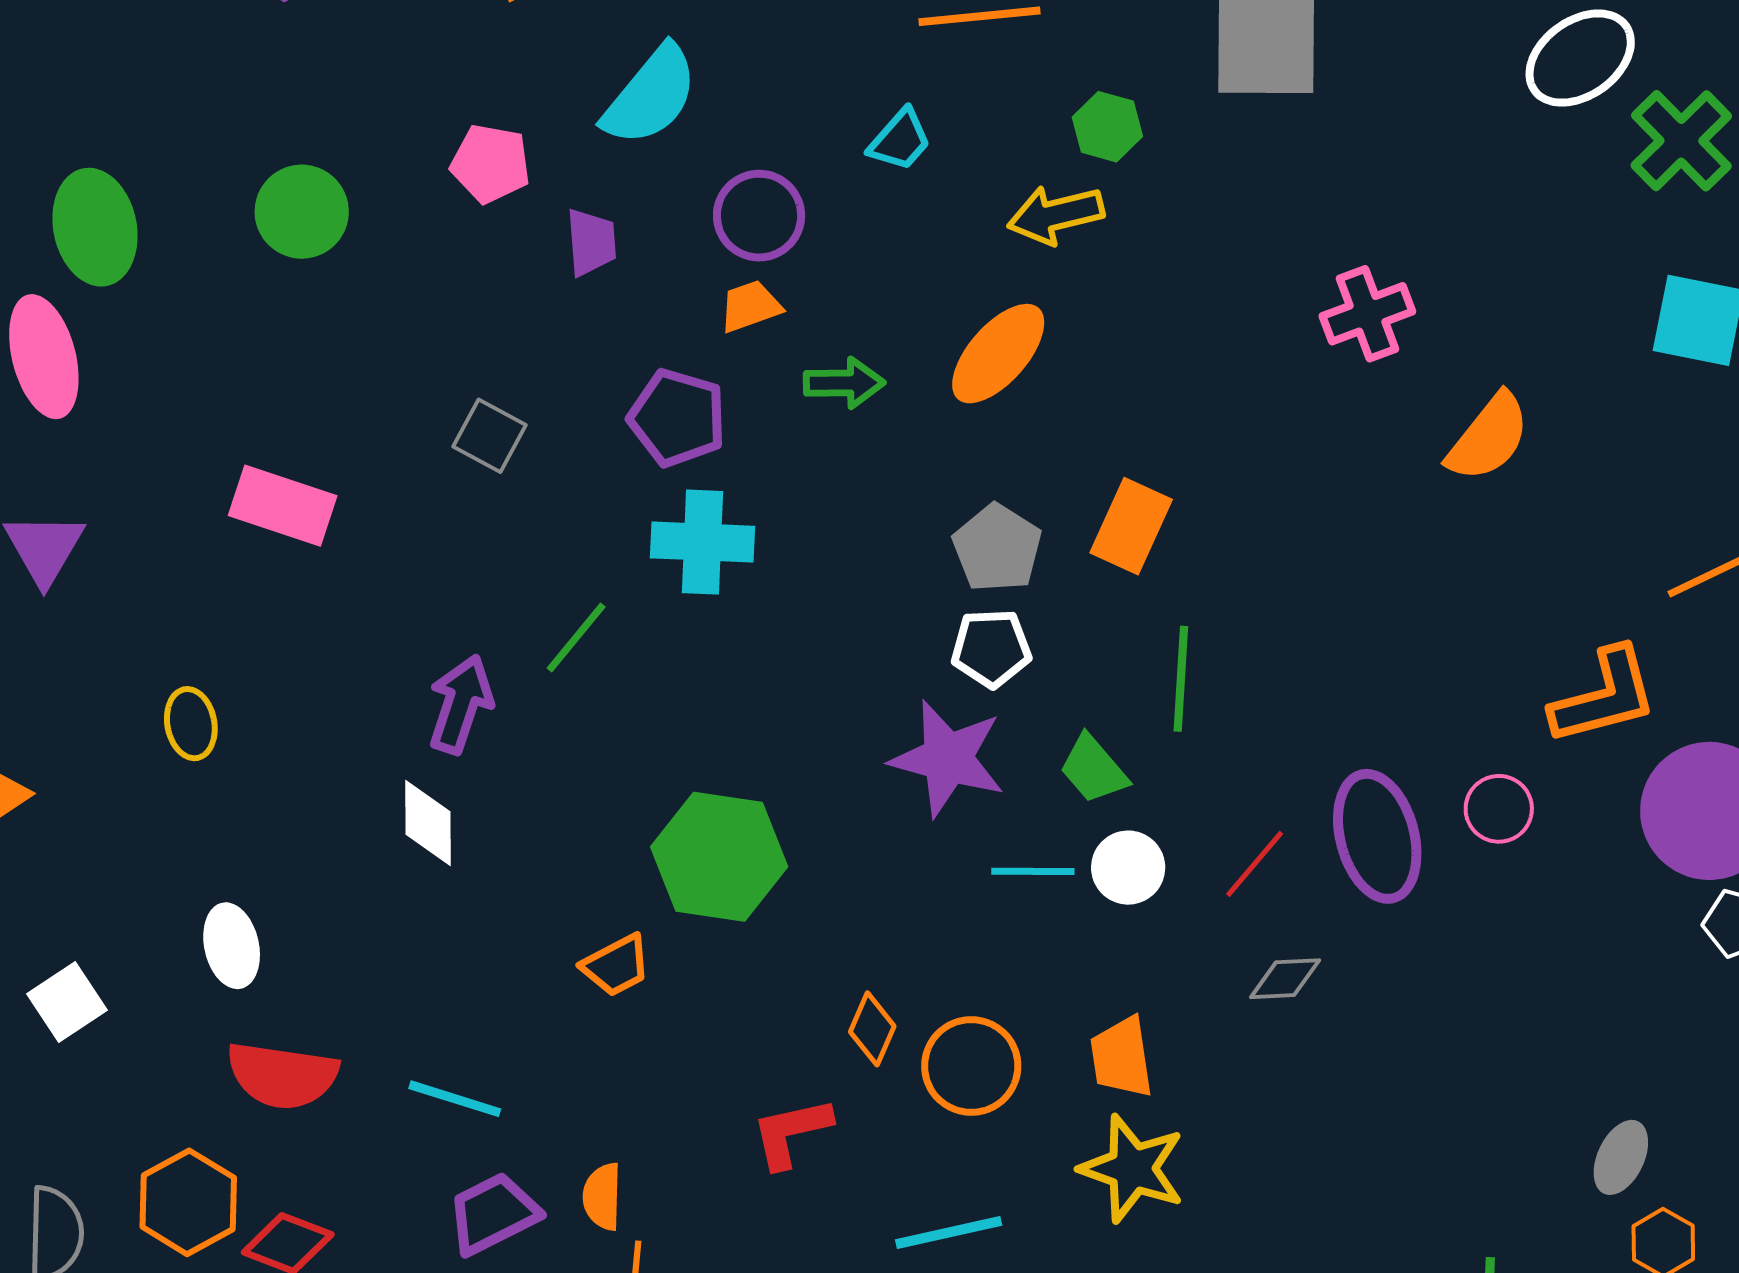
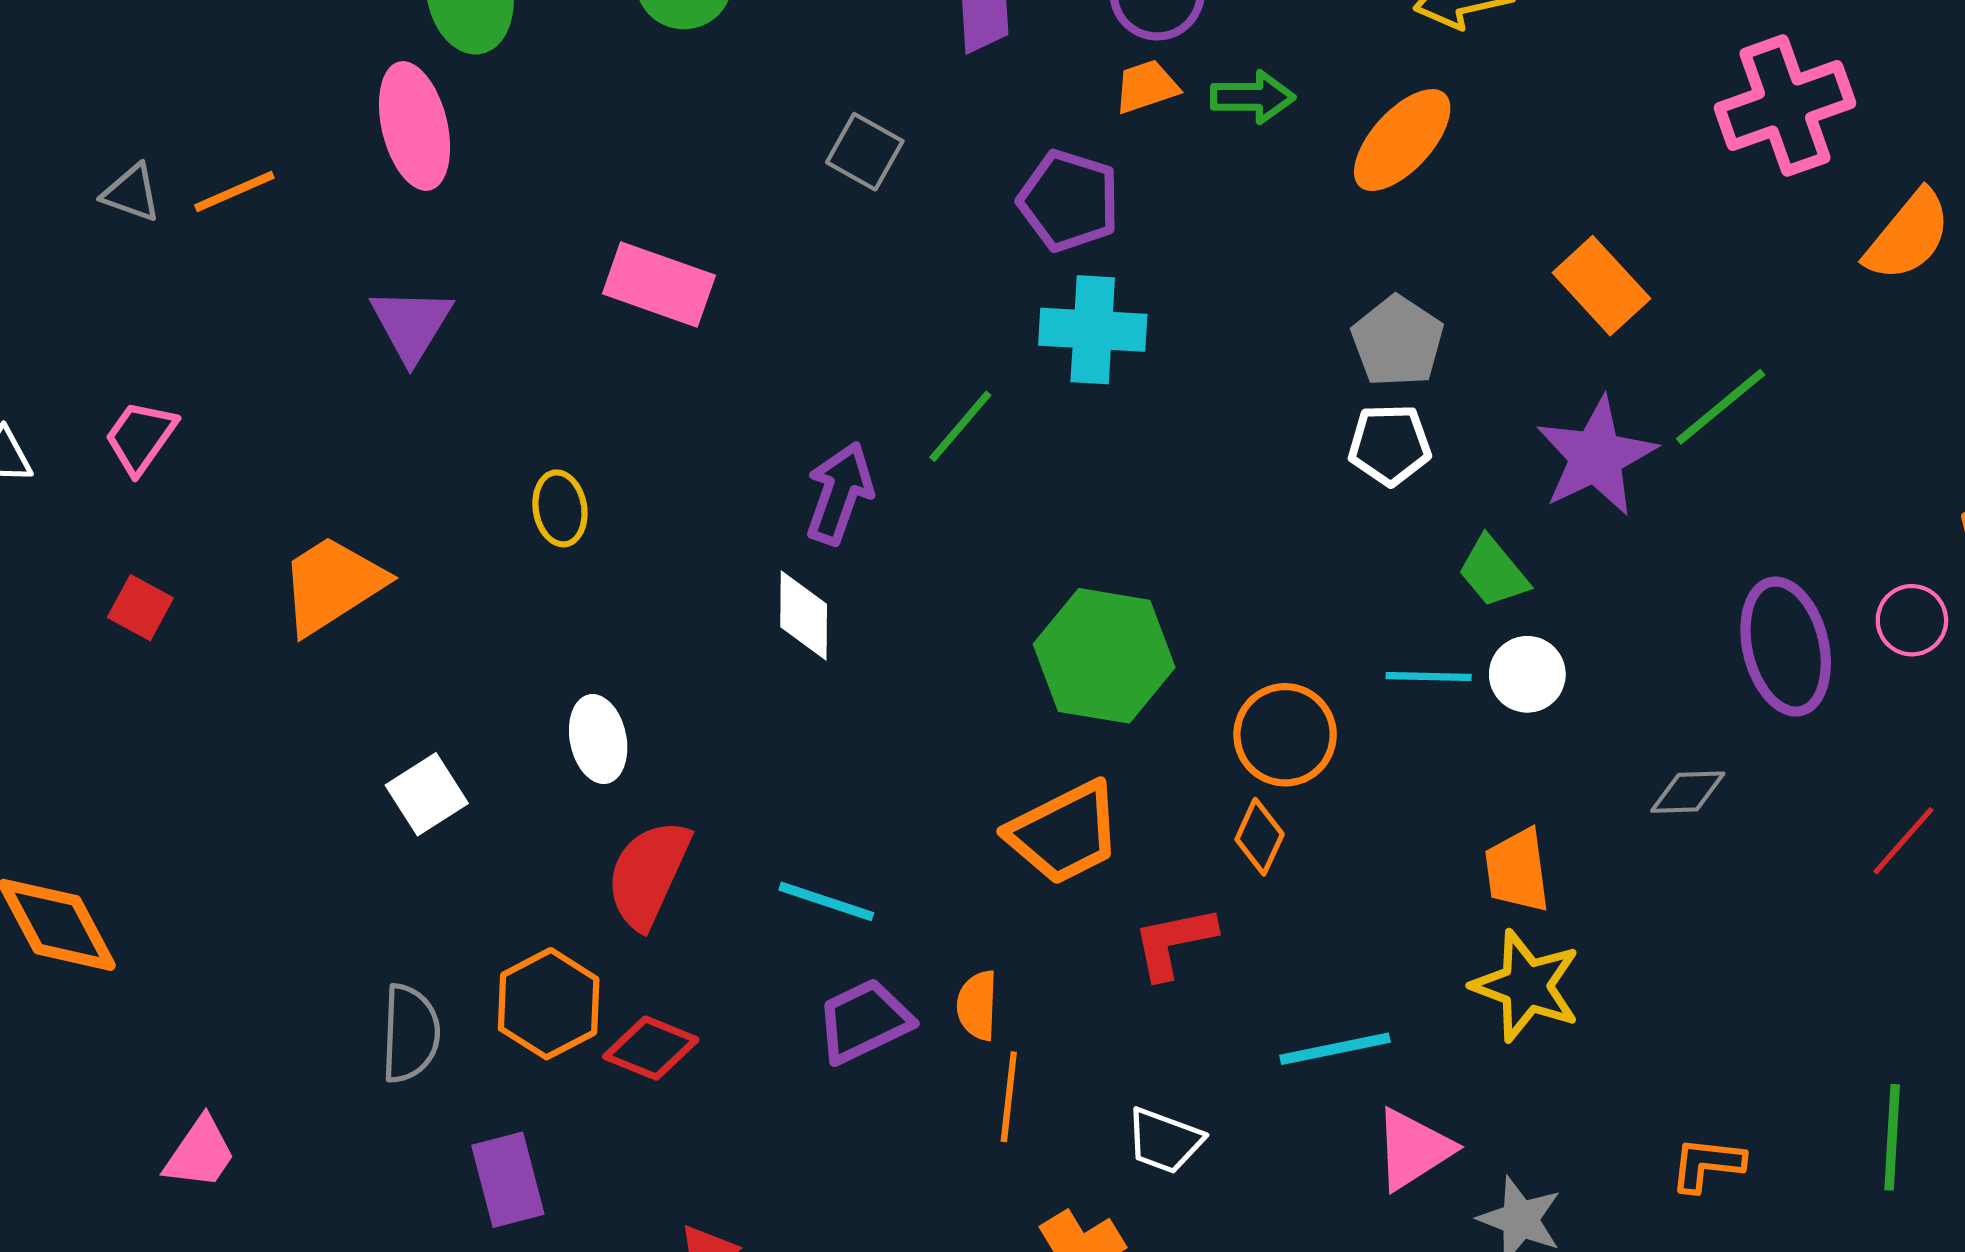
pink cross: (1367, 314) -> (1785, 106), size x1.4
green arrow: (844, 383) -> (1253, 97), moved
gray square: (489, 436) -> (865, 152), moved
orange rectangle: (1131, 526) -> (1601, 286), moved, turned -68
green line: (1181, 679) -> (1721, 407), moved, turned 46
purple star: (948, 758) -> (1596, 456), moved, turned 30
red line: (1255, 864) -> (1903, 841), moved
orange trapezoid: (616, 965) -> (1064, 833), moved, size x1.6
orange circle: (971, 1066) -> (1285, 735), moved
red semicircle: (282, 1075) -> (648, 874), turned 105

